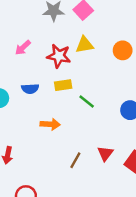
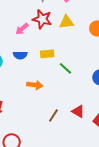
pink arrow: (23, 48) -> (22, 29), moved
red star: (59, 56) -> (42, 19), moved
red triangle: (105, 153) -> (78, 111), turned -40

